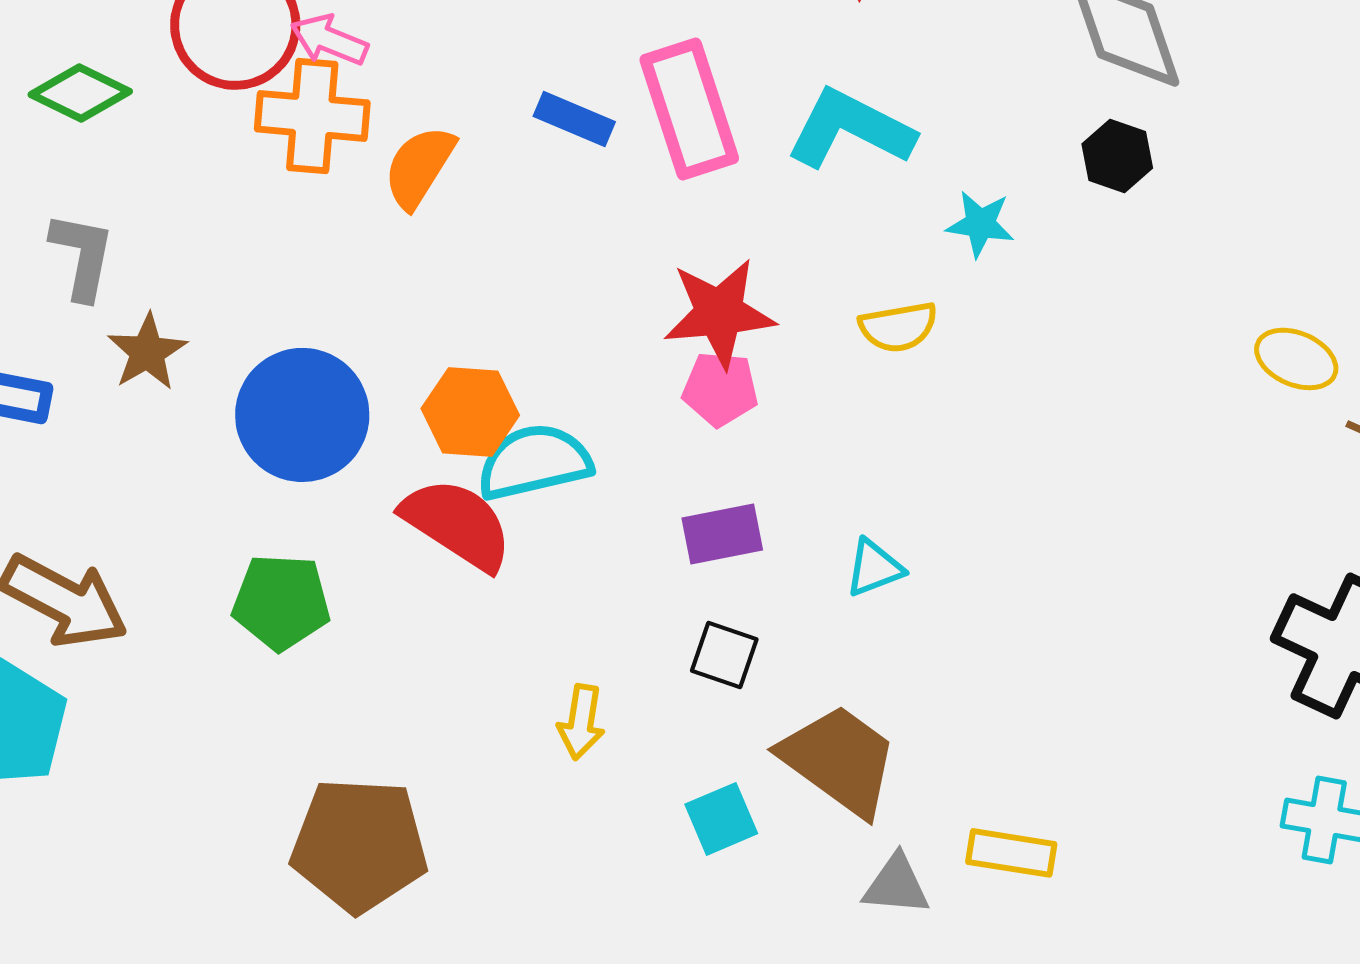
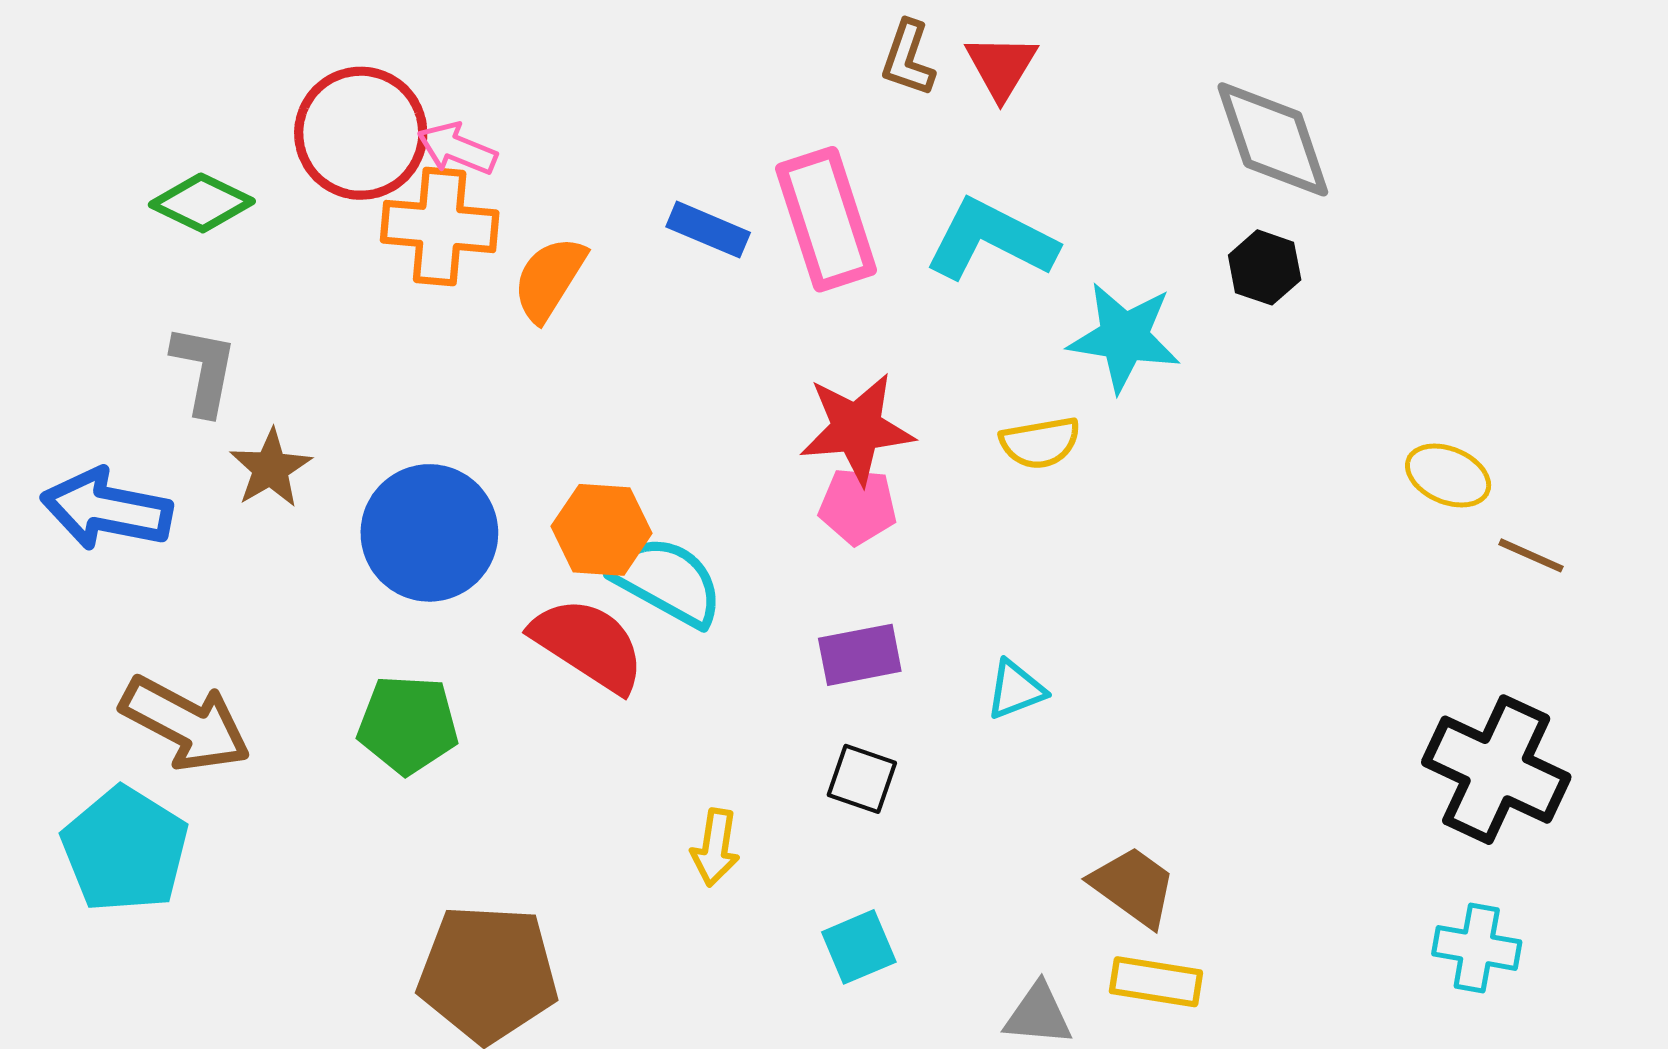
cyan star: (980, 224) -> (1124, 337), size x1.6
cyan semicircle: (534, 462) -> (667, 581), turned 42
brown trapezoid: (839, 760) -> (1133, 886), moved, size x0.7

